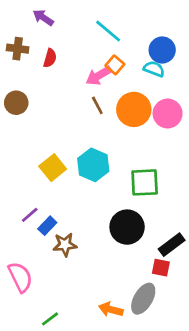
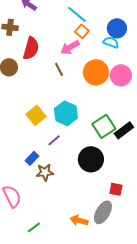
red semicircle: (50, 58) -> (31, 48), moved, size x1.6
orange square: (115, 65) -> (82, 31), moved
brown line: (97, 105) -> (59, 69), moved
green square: (145, 182) -> (104, 126), turned -30
purple line: (30, 215) -> (54, 140), moved
black rectangle: (172, 245) -> (124, 130), moved

